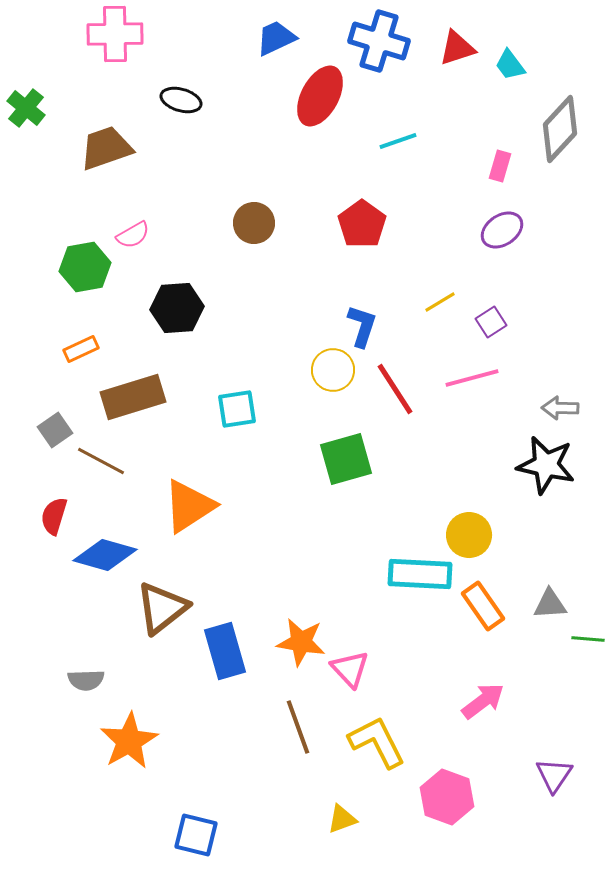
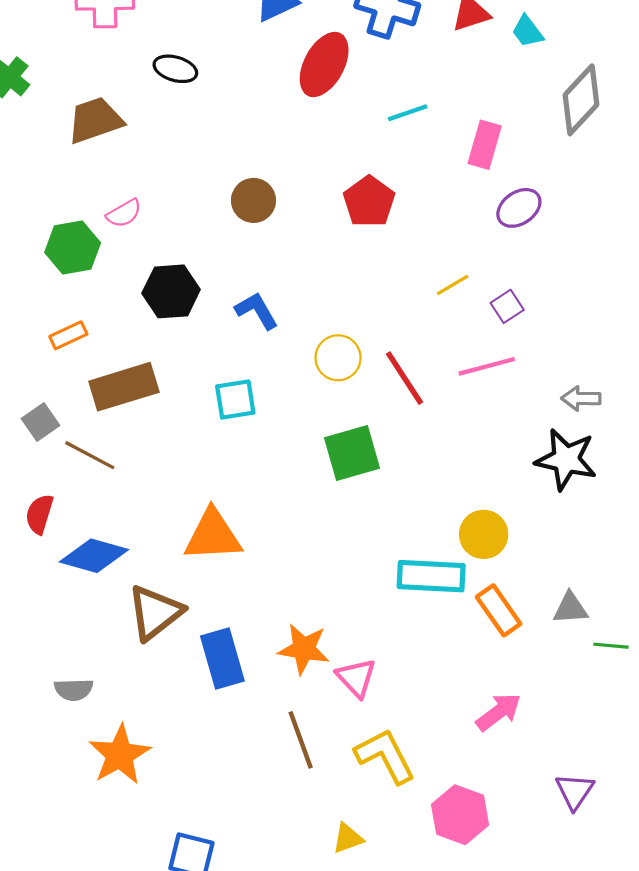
pink rectangle: (500, 166) -> (485, 145), moved, size x1.4
blue L-shape: (362, 326) -> (257, 311), moved, turned -48
orange triangle: (189, 506) -> (213, 535), moved, turned 30

